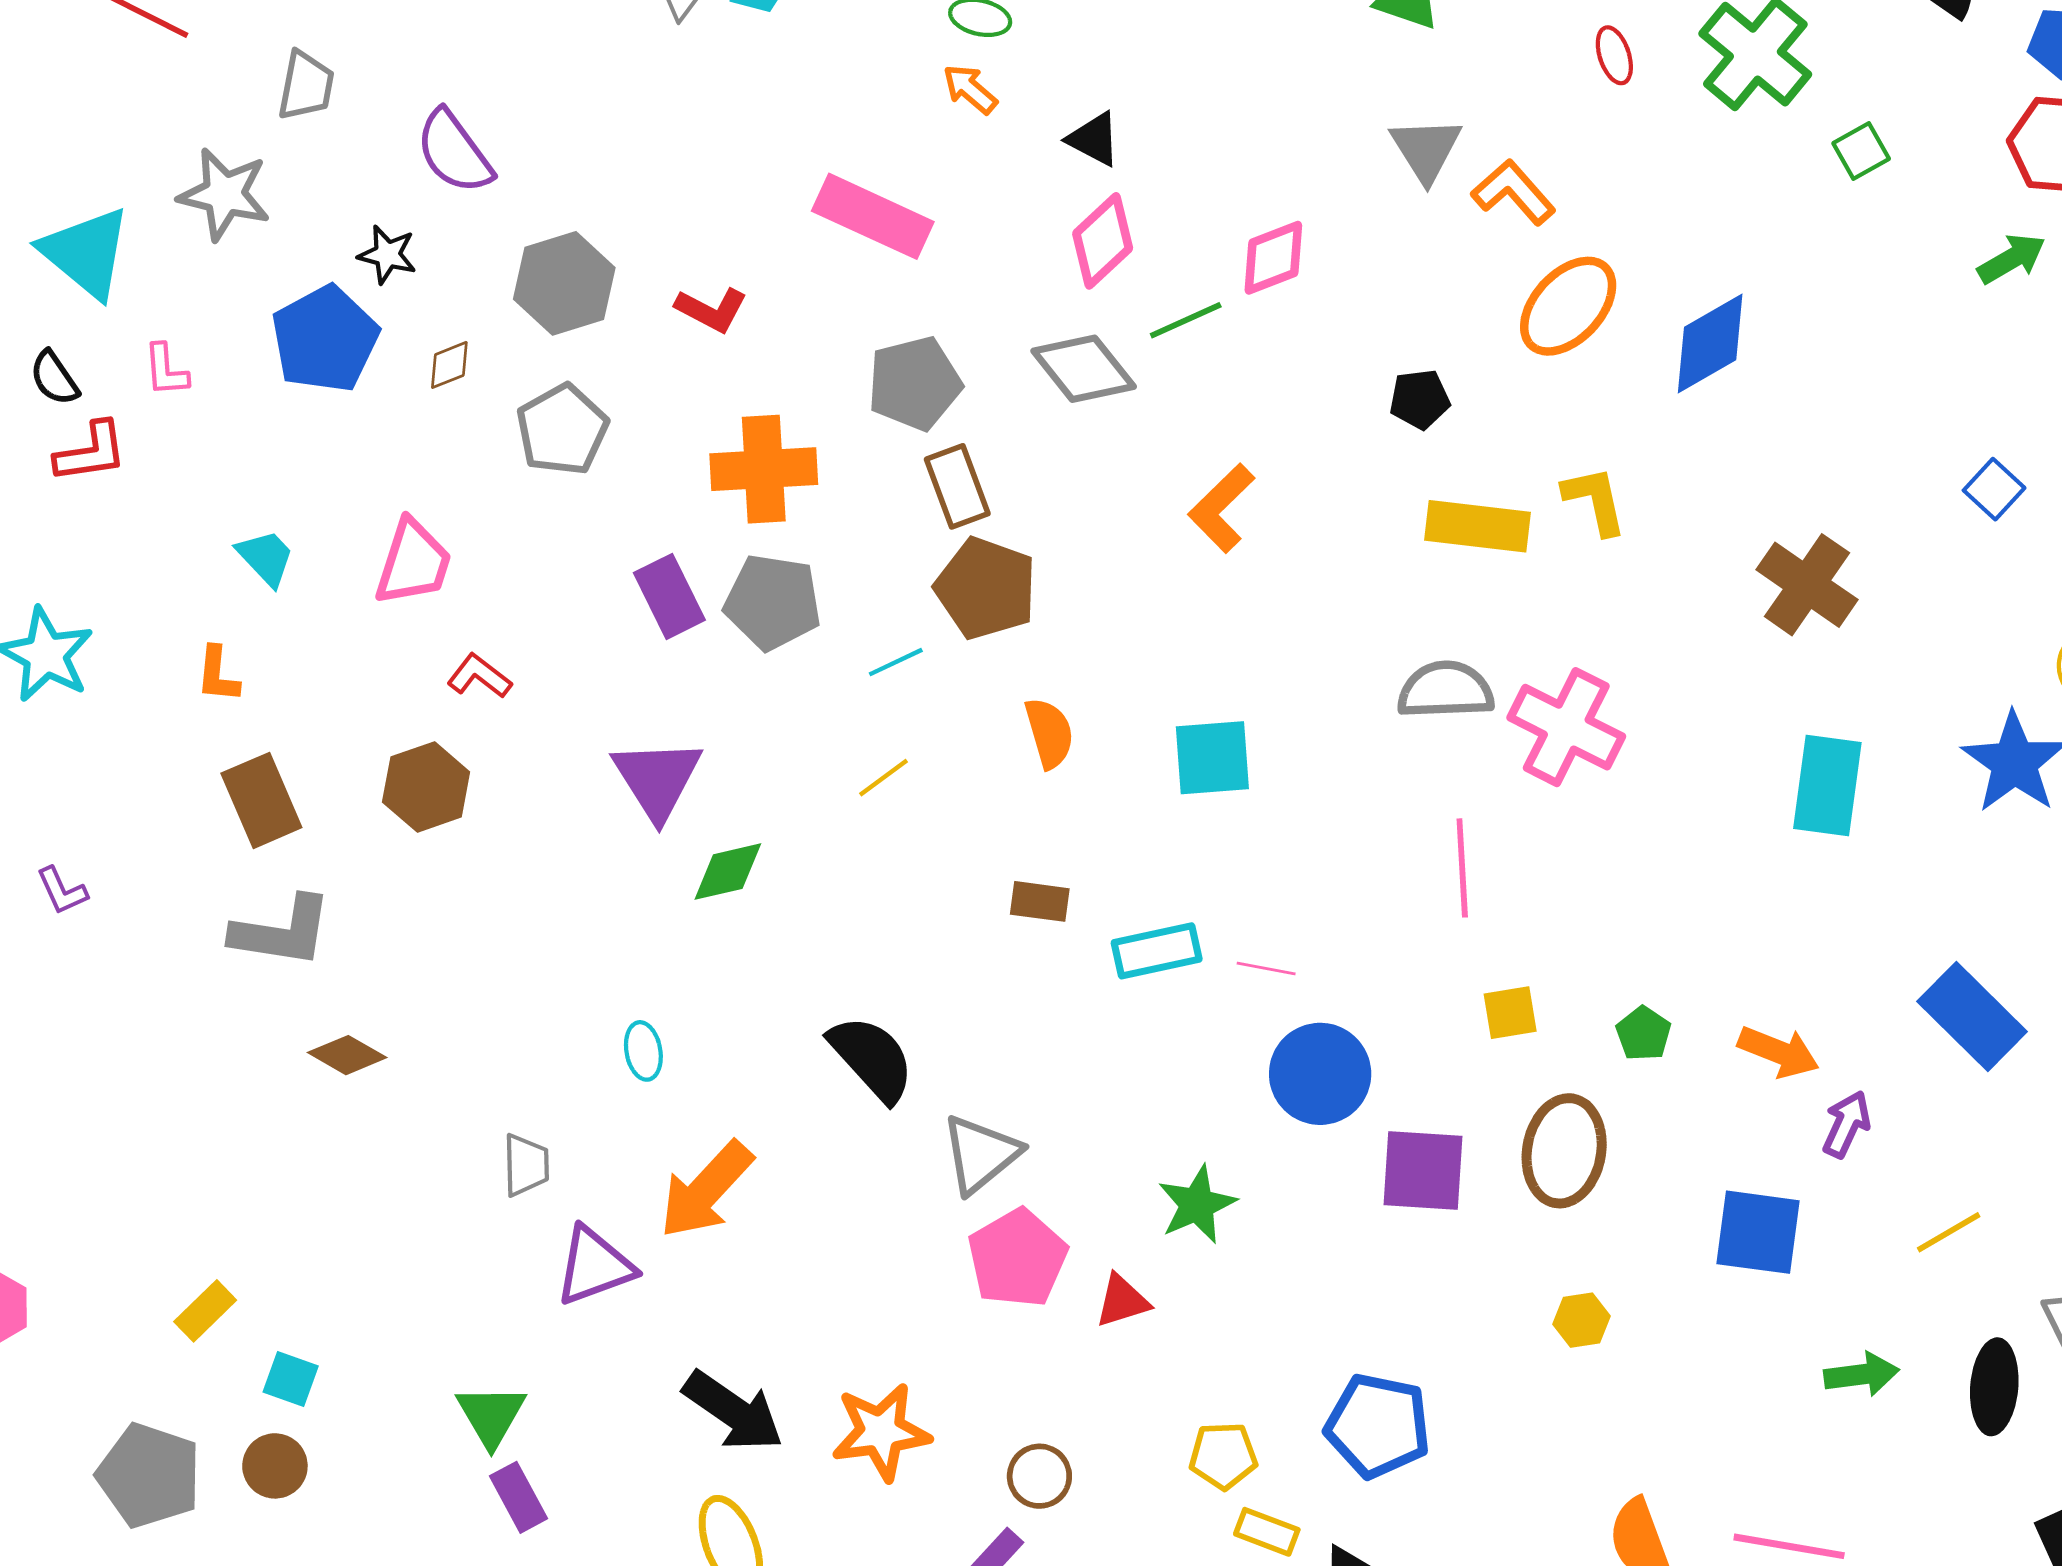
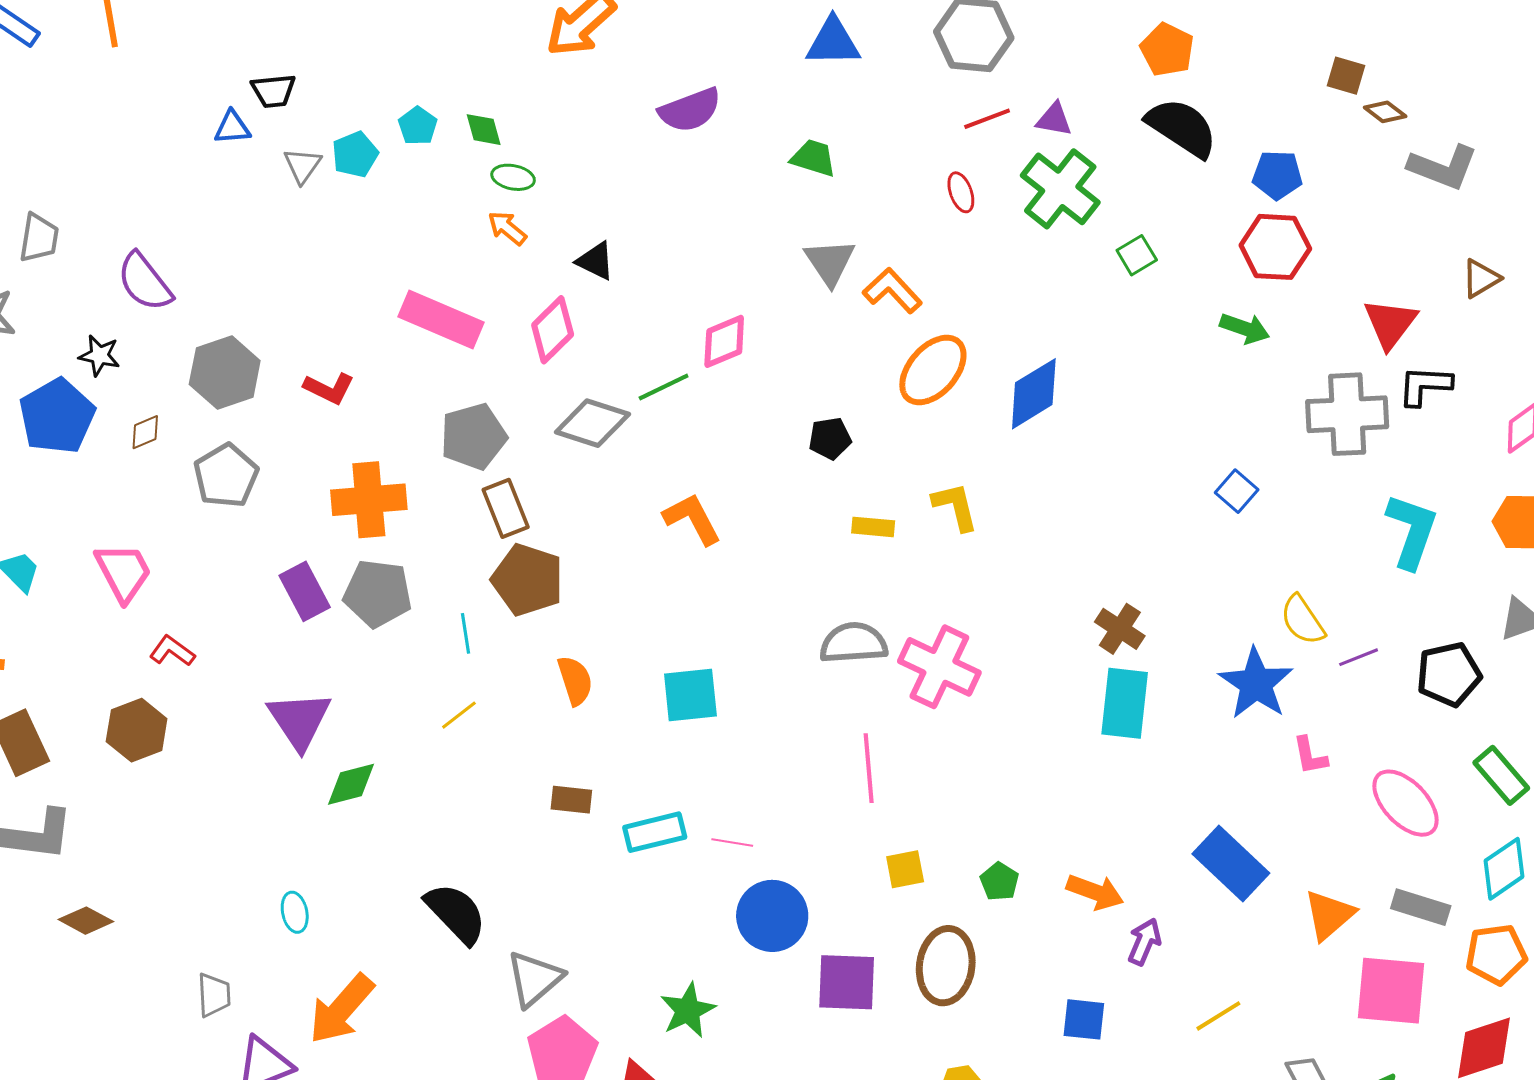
pink diamond: (1103, 241) -> (553, 330), moved
green arrow: (2012, 259) -> (1245, 328), turned 51
gray diamond: (1084, 369) -> (592, 423), turned -32
orange L-shape: (1221, 508) -> (692, 519), turned 108
yellow rectangle: (1477, 526) -> (873, 527), size x0.6
pink trapezoid: (413, 563) -> (123, 572), turned -44
brown cross: (1807, 585) -> (1120, 629), moved, size x0.7
cyan line: (896, 662) -> (466, 633), turned -72
blue square: (1758, 1232) -> (1084, 1019), size x0.7

